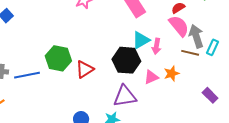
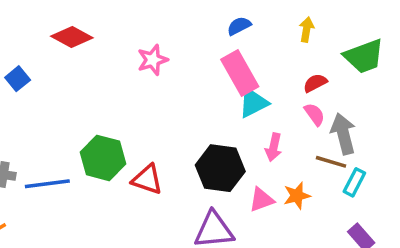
pink semicircle: (179, 26) -> (315, 114), size x0.6
cyan triangle: (141, 40) -> (253, 103), moved
cyan rectangle: (213, 47) -> (354, 182), moved
red triangle: (85, 69) -> (147, 179), turned 48

